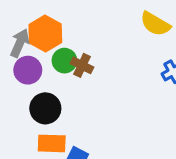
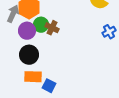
purple circle: (28, 70) -> (27, 31), moved

